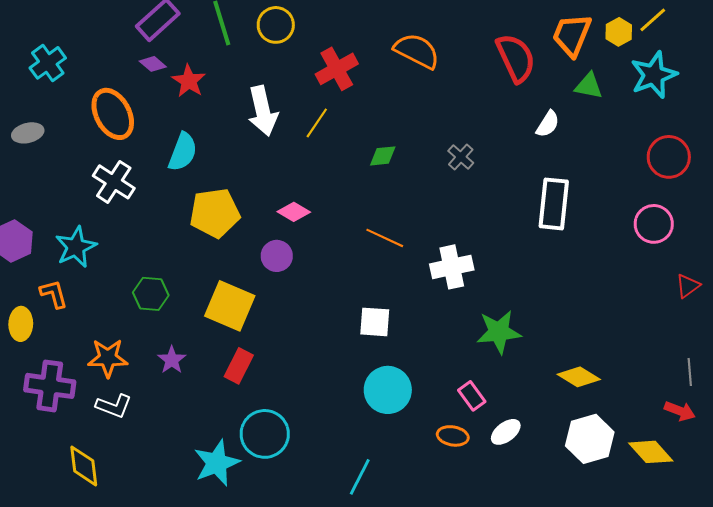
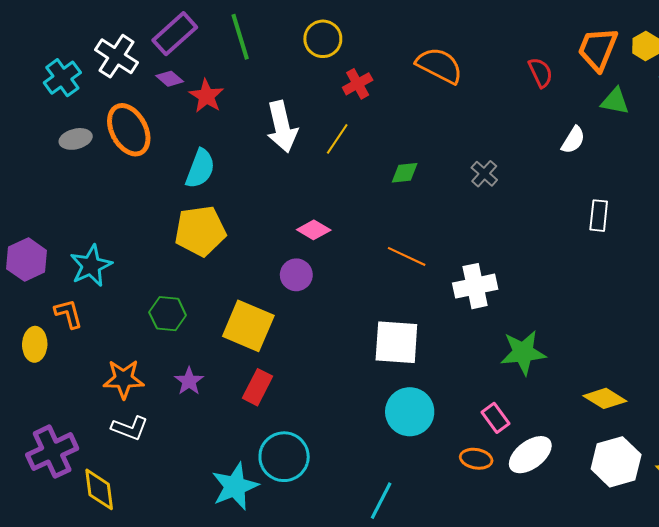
yellow circle: (276, 25) -> (323, 39), moved
red semicircle: (516, 58) -> (540, 73), size x0.6
red cross: (337, 69) -> (358, 84), size x0.7
gray ellipse: (28, 133) -> (76, 139), moved
white cross: (114, 182) -> (116, 56), moved
white rectangle: (554, 204) -> (599, 216), moved, size x0.6
yellow pentagon: (215, 213) -> (200, 231), moved
white square: (375, 322) -> (396, 342), size x1.4
purple cross: (50, 386) -> (52, 452), moved, turned -33
white ellipse: (506, 432) -> (530, 455), size x1.4

